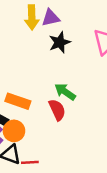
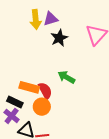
red semicircle: (57, 110) -> (45, 91), moved
orange circle: (14, 131) -> (42, 107), moved

